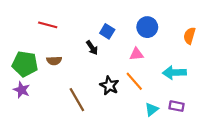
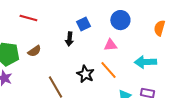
blue square: (107, 31) -> (83, 24), turned 32
black arrow: (92, 48) -> (69, 39), turned 40
brown semicircle: (54, 61) -> (34, 51), turned -32

